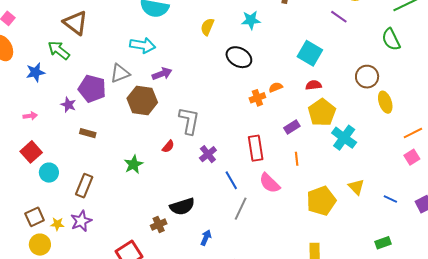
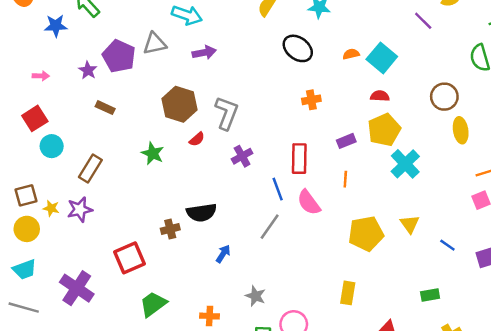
orange semicircle: (276, 87) -> (351, 54), moved
brown hexagon: (142, 100) -> (179, 104), moved
green star: (134, 164) -> (153, 153), turned -30
blue line: (231, 180) -> (278, 189), moved

